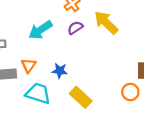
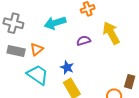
purple semicircle: (75, 28) -> (84, 41), moved
blue star: (60, 71) -> (67, 67), moved

